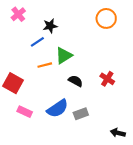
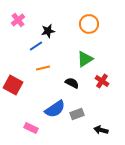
orange circle: (106, 18) -> (89, 24), moved
green triangle: (64, 56) -> (85, 59), moved
pink rectangle: (25, 112) -> (31, 128), moved
black arrow: (118, 133) -> (101, 130), moved

